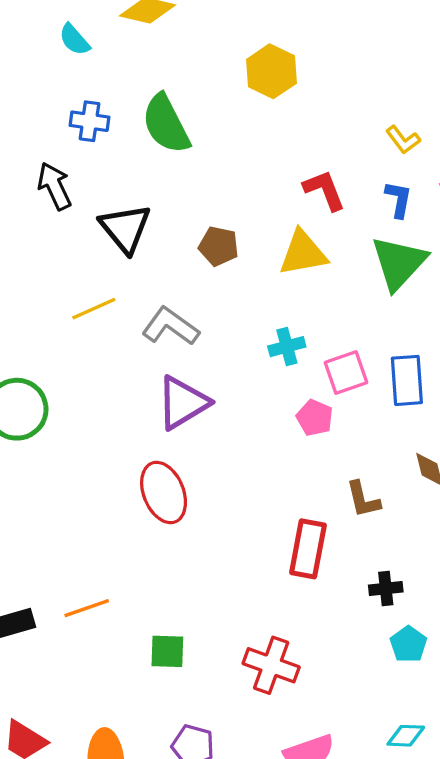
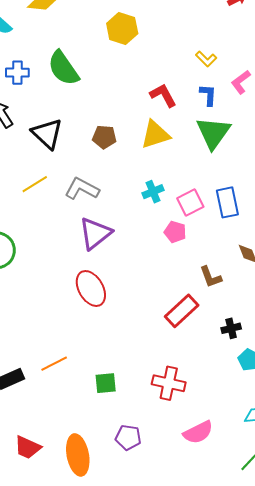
red rectangle: (308, 549) -> (182, 311), turned 44

